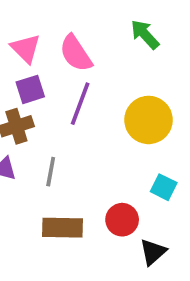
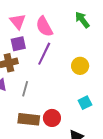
yellow circle: (149, 120) -> (80, 66), size x0.7
cyan square: (164, 187) -> (85, 103), turned 32
red circle: (122, 220) -> (52, 118), moved

